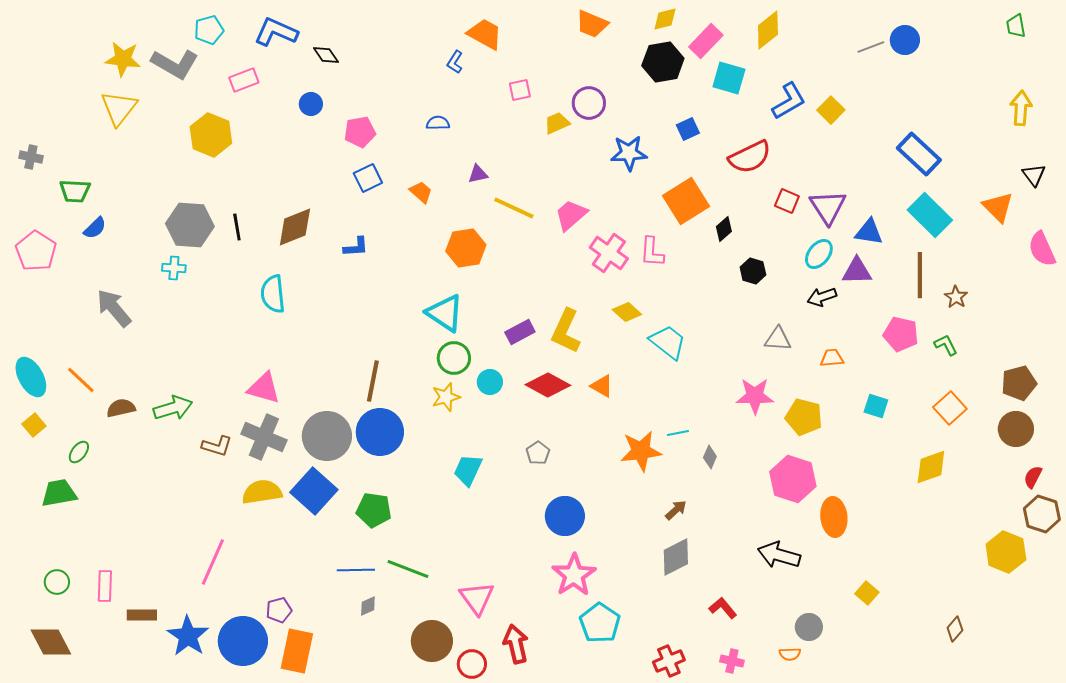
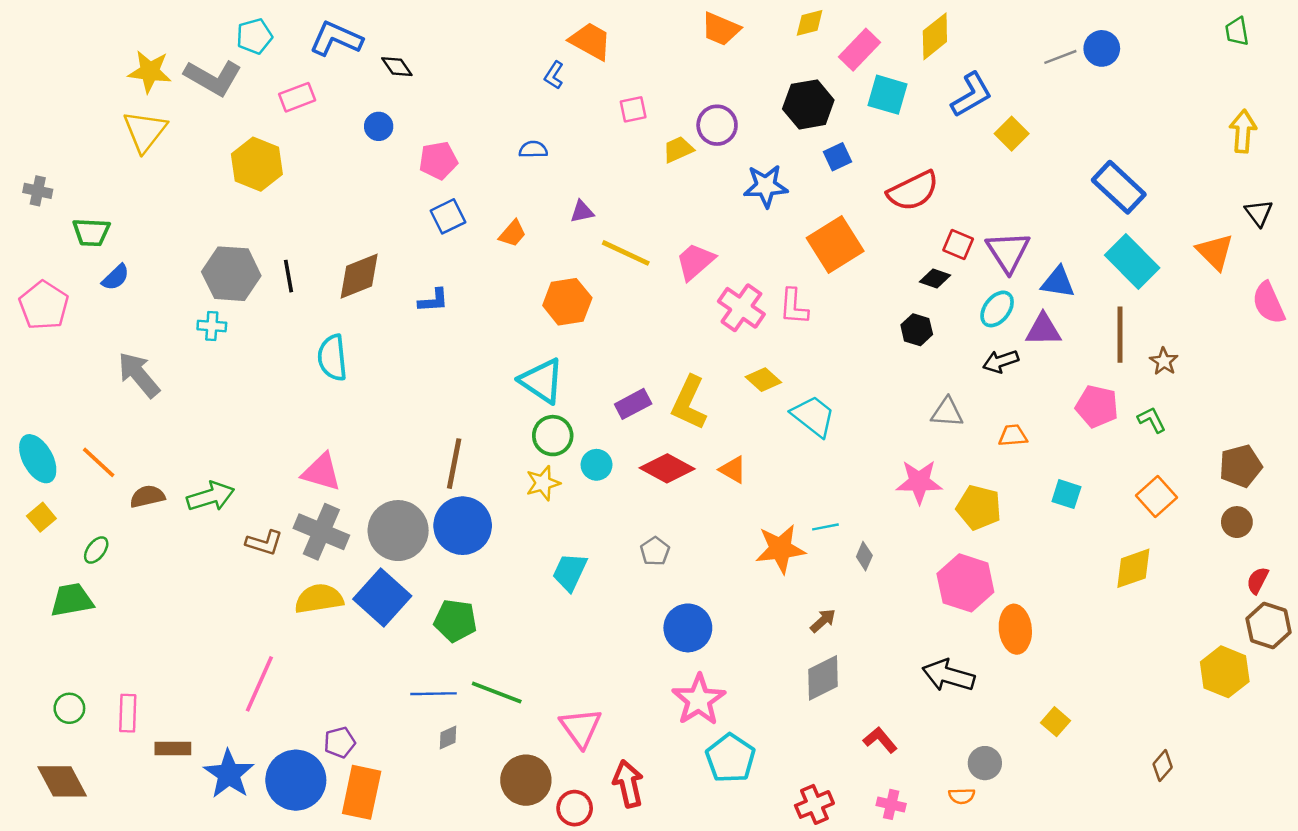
black hexagon: (663, 62) -> (808, 104), moved
blue L-shape: (789, 101) -> (971, 95), moved
orange trapezoid: (421, 192) -> (513, 233), turned 90
black diamond: (724, 229) -> (935, 279), moved, turned 60
brown circle: (1016, 429) -> (1237, 522), size x0.7

